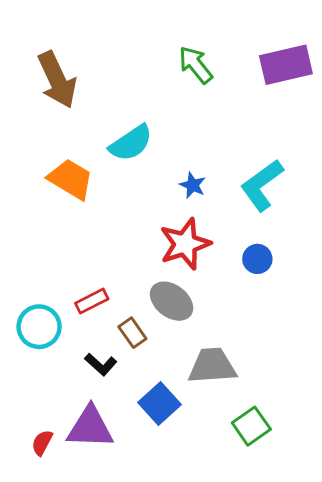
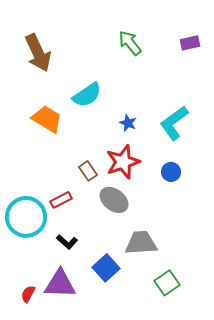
purple rectangle: (286, 65) -> (190, 43), size x0.6
cyan circle: (39, 327) -> (26, 217), size x1.4
brown rectangle: (132, 333) -> (88, 171), moved

